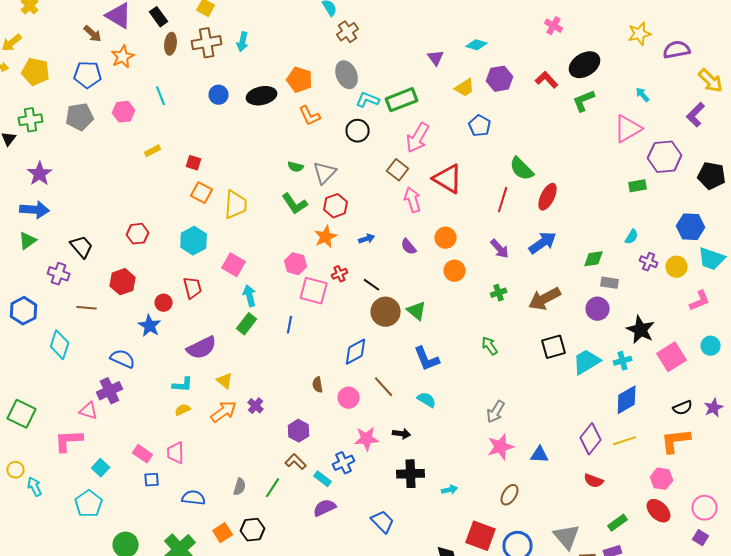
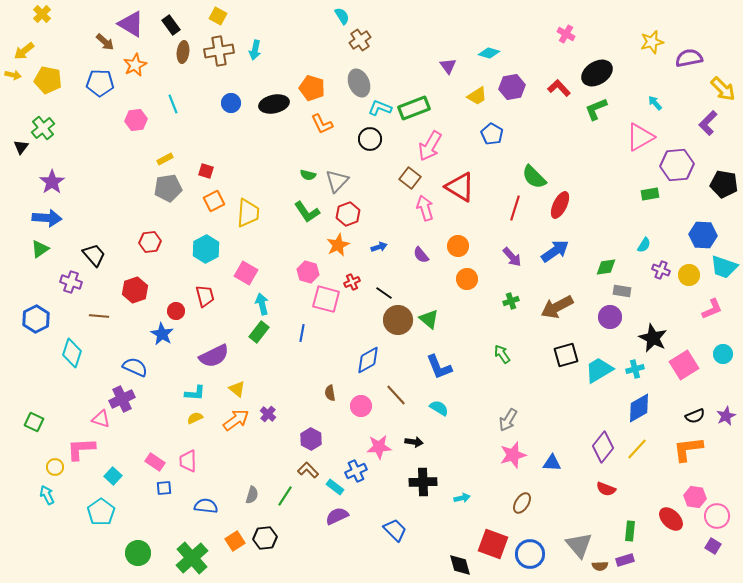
gray pentagon: (80, 117) -> (168, 188), moved
green cross: (31, 120) -> (43, 128), turned -30
orange square: (202, 193) -> (214, 201), turned 35
green square: (22, 414) -> (34, 422), size x0.7
yellow line: (625, 441) -> (637, 449), turned -30
yellow circle: (16, 470) -> (55, 467), moved
pink hexagon: (662, 479) -> (695, 497), moved
green rectangle: (618, 523) -> (630, 531), turned -48

